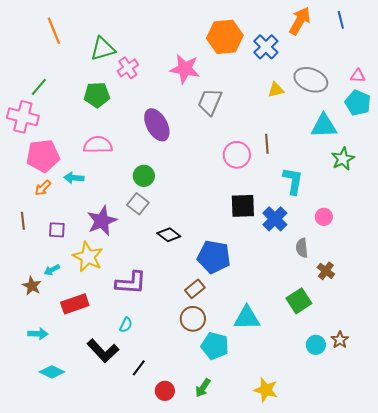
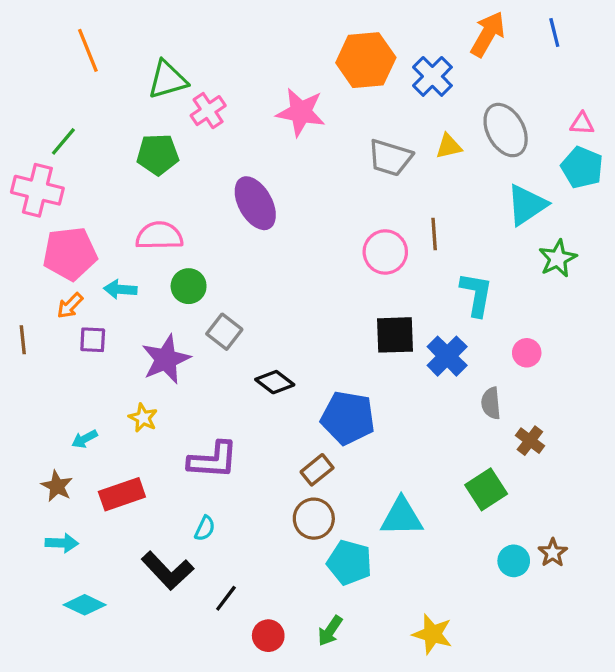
gray ellipse: (311, 80) -> (506, 130), turned 40
gray trapezoid: (210, 102) -> (390, 158), moved, turned -96
cyan triangle: (324, 126) -> (527, 205), turned -32
green circle: (144, 176) -> (189, 286), moved
brown line: (23, 221) -> (23, 340), moved
purple square: (57, 230) -> (93, 340), moved
yellow star: (88, 257) -> (143, 418), size x0.6
brown star: (32, 286) -> (57, 486), moved

